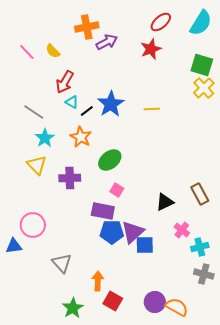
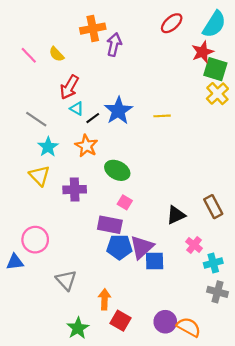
purple arrow: (107, 42) -> (114, 45), turned -50
red star: (151, 49) -> (203, 52), moved
green ellipse: (110, 160) -> (117, 170), turned 65

